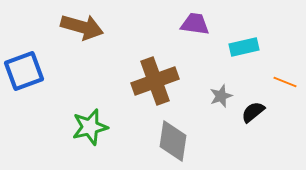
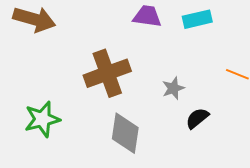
cyan rectangle: (244, 47) -> (197, 19), moved
black semicircle: (253, 112) -> (197, 118), moved

